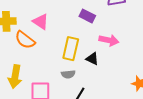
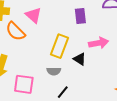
purple rectangle: (87, 16) -> (80, 16), turned 49
pink arrow: (109, 40) -> (99, 43), turned -30

